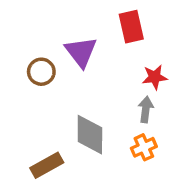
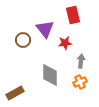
red star: (155, 77) -> (65, 43), moved
brown rectangle: (47, 165) -> (15, 93), moved

